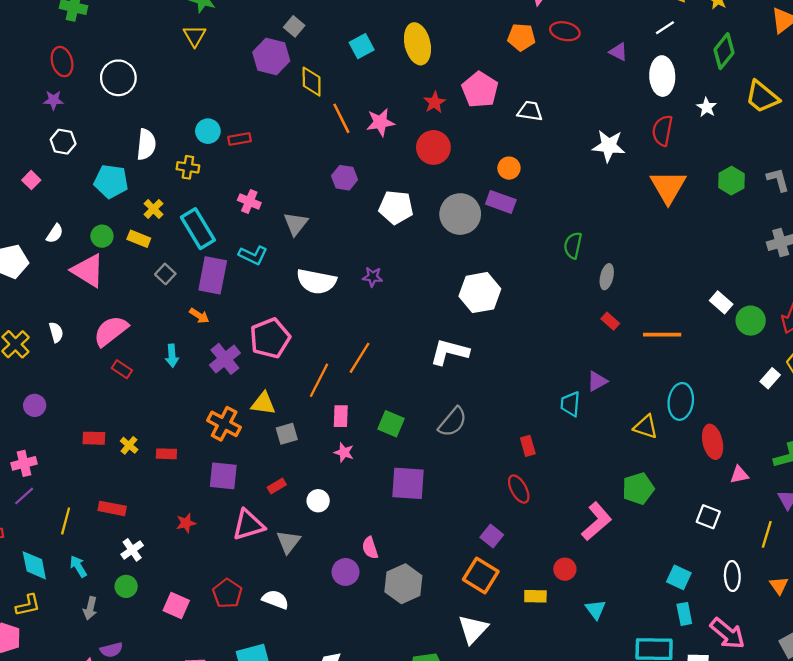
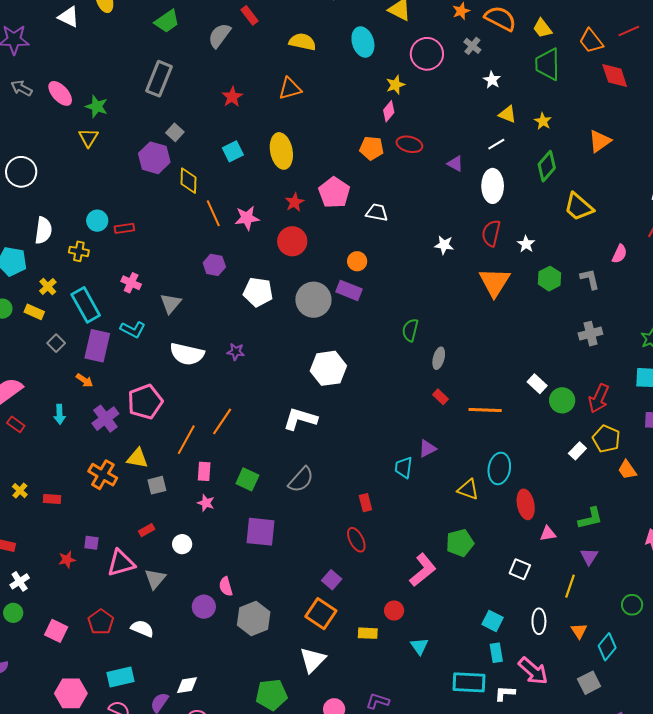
white star: (707, 107) -> (526, 244), moved
white star: (609, 146) -> (444, 245), size x0.7
purple square: (223, 476) -> (91, 543), moved, size x0.6

